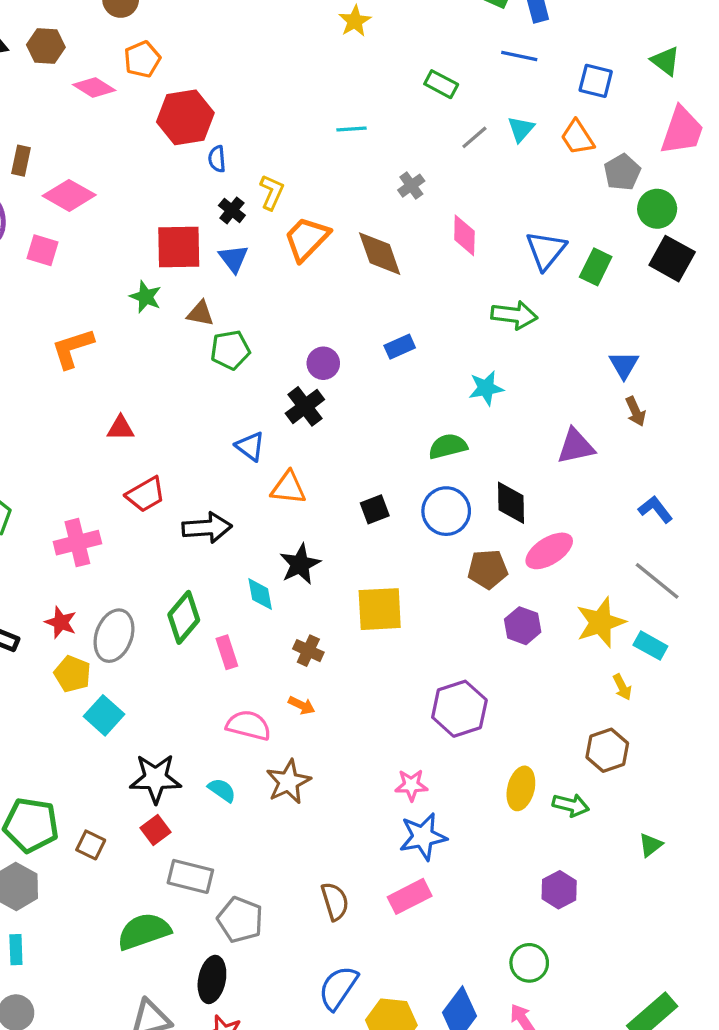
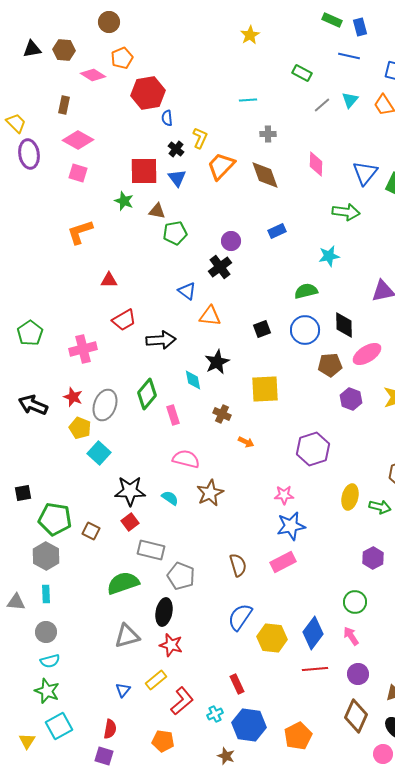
brown rectangle: (21, 161) -> (64, 105), moved
gray cross: (411, 186) -> (268, 134), moved, turned 35
pink square: (43, 250) -> (78, 173), moved
orange arrow: (302, 705) -> (246, 442), moved

